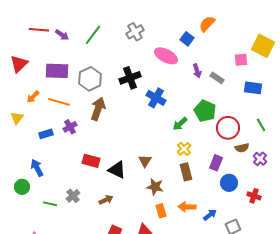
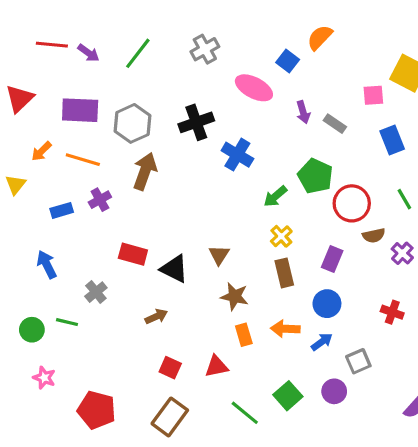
blue rectangle: (253, 88) -> (392, 140), turned 60
blue circle: (229, 183) -> (327, 304), moved
green circle: (22, 187) -> (32, 330), moved
gray cross: (73, 196) -> (96, 292), moved

